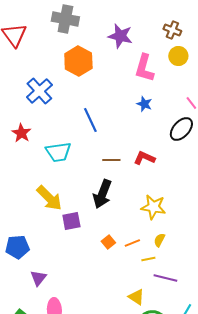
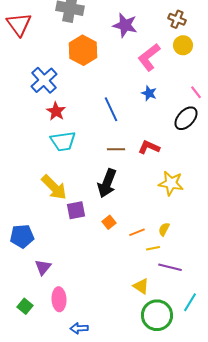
pink L-shape: (144, 68) -> (149, 57), turned 36
blue line: (90, 120) -> (111, 109), moved
red star: (21, 133) -> (56, 111), moved
yellow star: (153, 207) -> (171, 183), moved
orange square: (108, 242) -> (109, 222), moved

